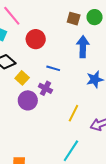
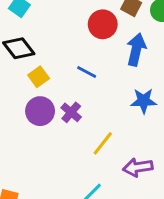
red circle: (36, 39) -> (103, 24), moved
purple cross: (45, 88) -> (71, 112), moved

